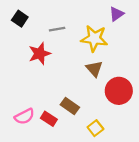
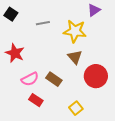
red star: (40, 54) -> (15, 53), moved, turned -30
brown rectangle: (70, 106) -> (54, 79), moved
pink semicircle: (24, 116) -> (30, 79), moved

